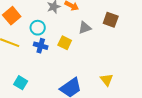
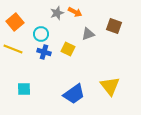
yellow triangle: (107, 80) -> (110, 86), size x1.5
cyan square: (21, 83) -> (24, 89), turned -32

